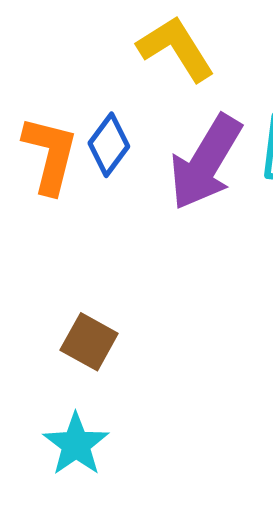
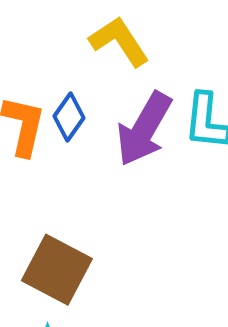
brown square: (89, 342) -> (57, 270), size x1.6

